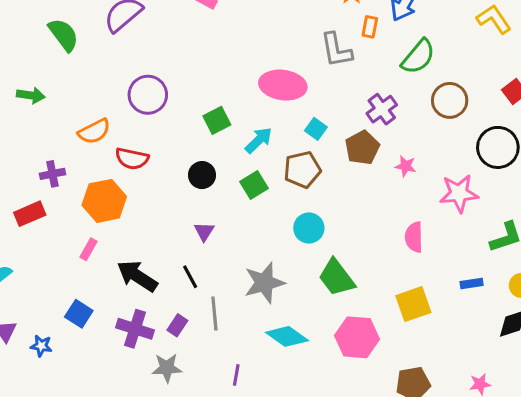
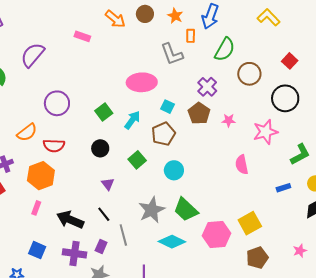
green square: (254, 185) -> (137, 160), moved
green trapezoid: (337, 278) -> (186, 210), moved
yellow square: (413, 304) -> (250, 223), moved

